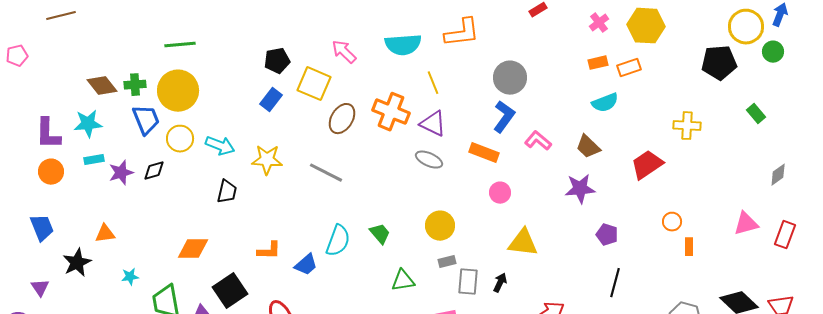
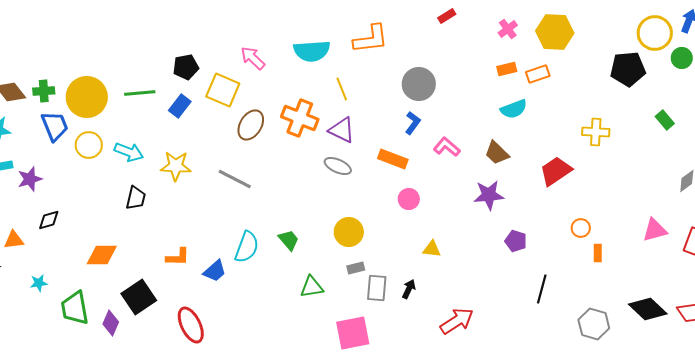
green line: (180, 45) -> (140, 93), moved
blue L-shape: (504, 117) -> (413, 123), size x0.7
black diamond: (154, 171) -> (49, 220), moved
yellow triangle: (523, 243) -> (432, 249), size x0.6
black line: (615, 283) -> (542, 289), moved

